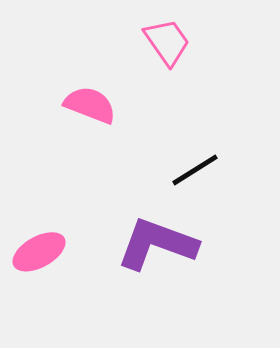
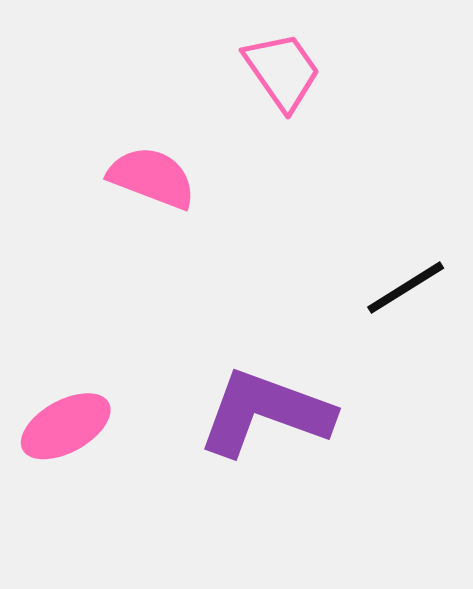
black line: (195, 170) -> (406, 288), moved

